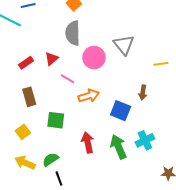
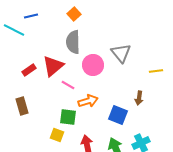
red triangle: (52, 59) -> (53, 66), size x1.6
brown rectangle: (29, 97) -> (22, 106), moved
green square: (56, 120) -> (68, 117), moved
yellow square: (23, 132) -> (57, 135), moved, turned -32

